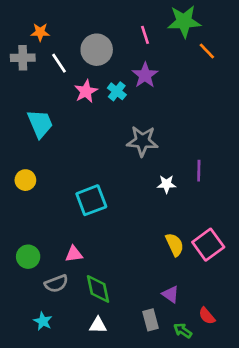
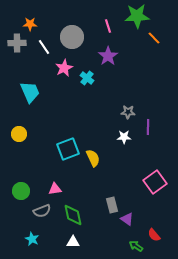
cyan cross: (117, 91) -> (87, 78), moved
gray star: (142, 141) -> (128, 112), moved, size x0.6
yellow semicircle: (175, 245) -> (93, 158), moved
gray rectangle: (150, 320) -> (112, 205), moved

